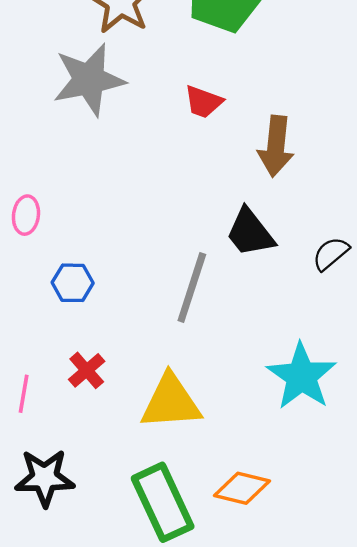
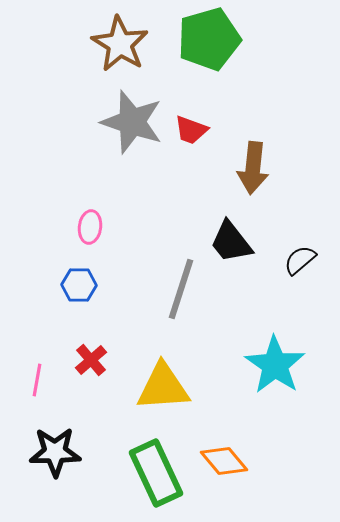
gray star: (89, 80) -> (132, 122), moved, turned 30
pink ellipse: (26, 215) -> (90, 227), moved
orange diamond: (242, 488) -> (224, 461), turned 36

